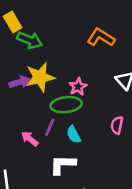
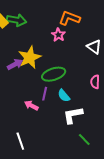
green arrow: (30, 40) -> (17, 20), moved
pink star: (78, 87) -> (58, 35), moved
white L-shape: (63, 165) -> (73, 115), moved

